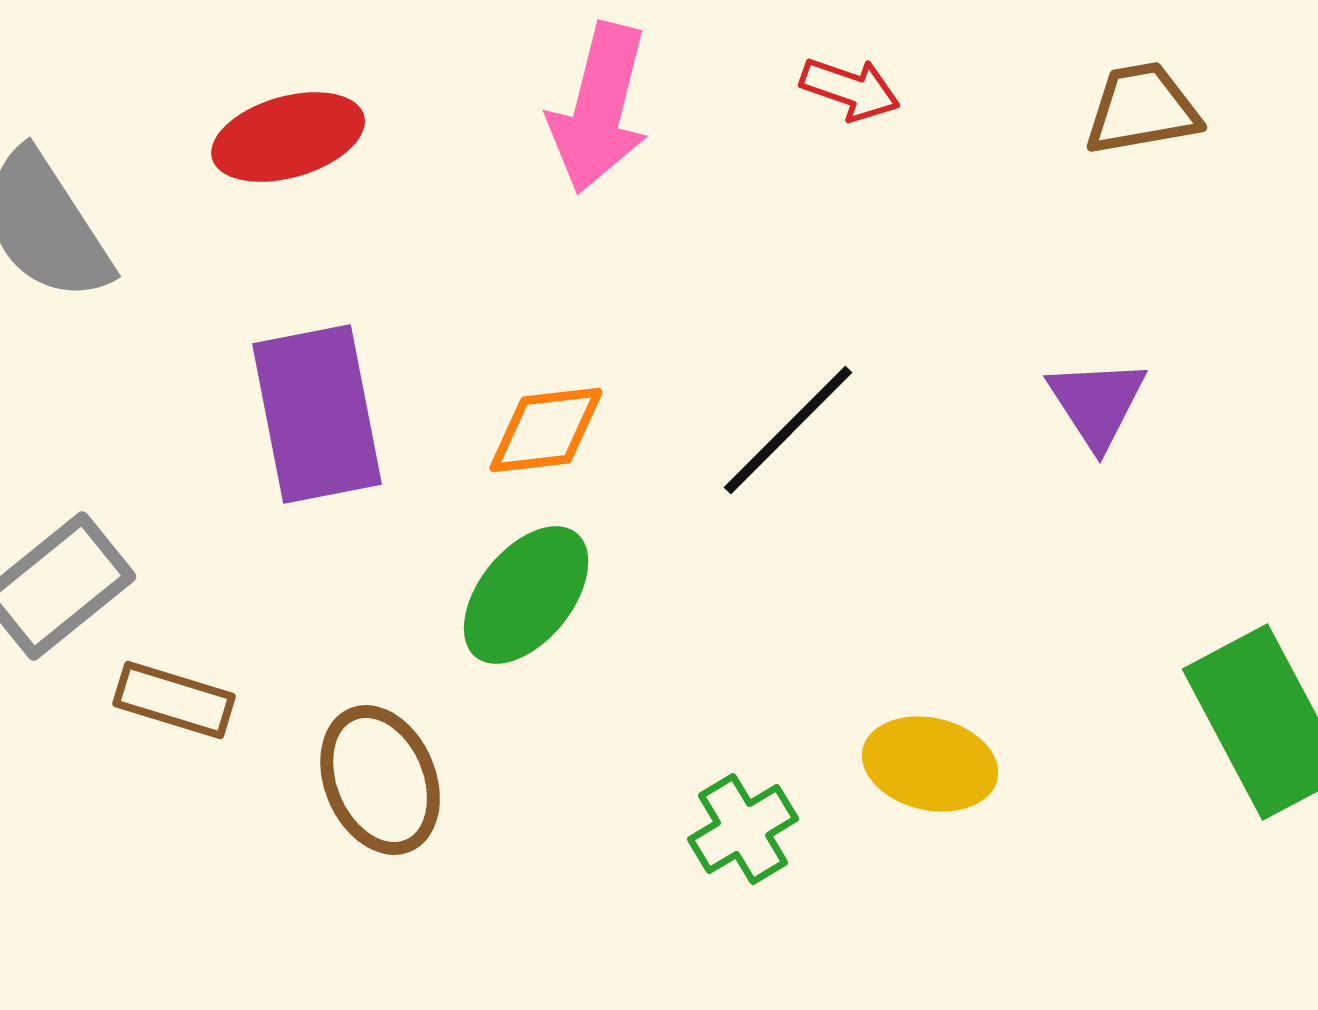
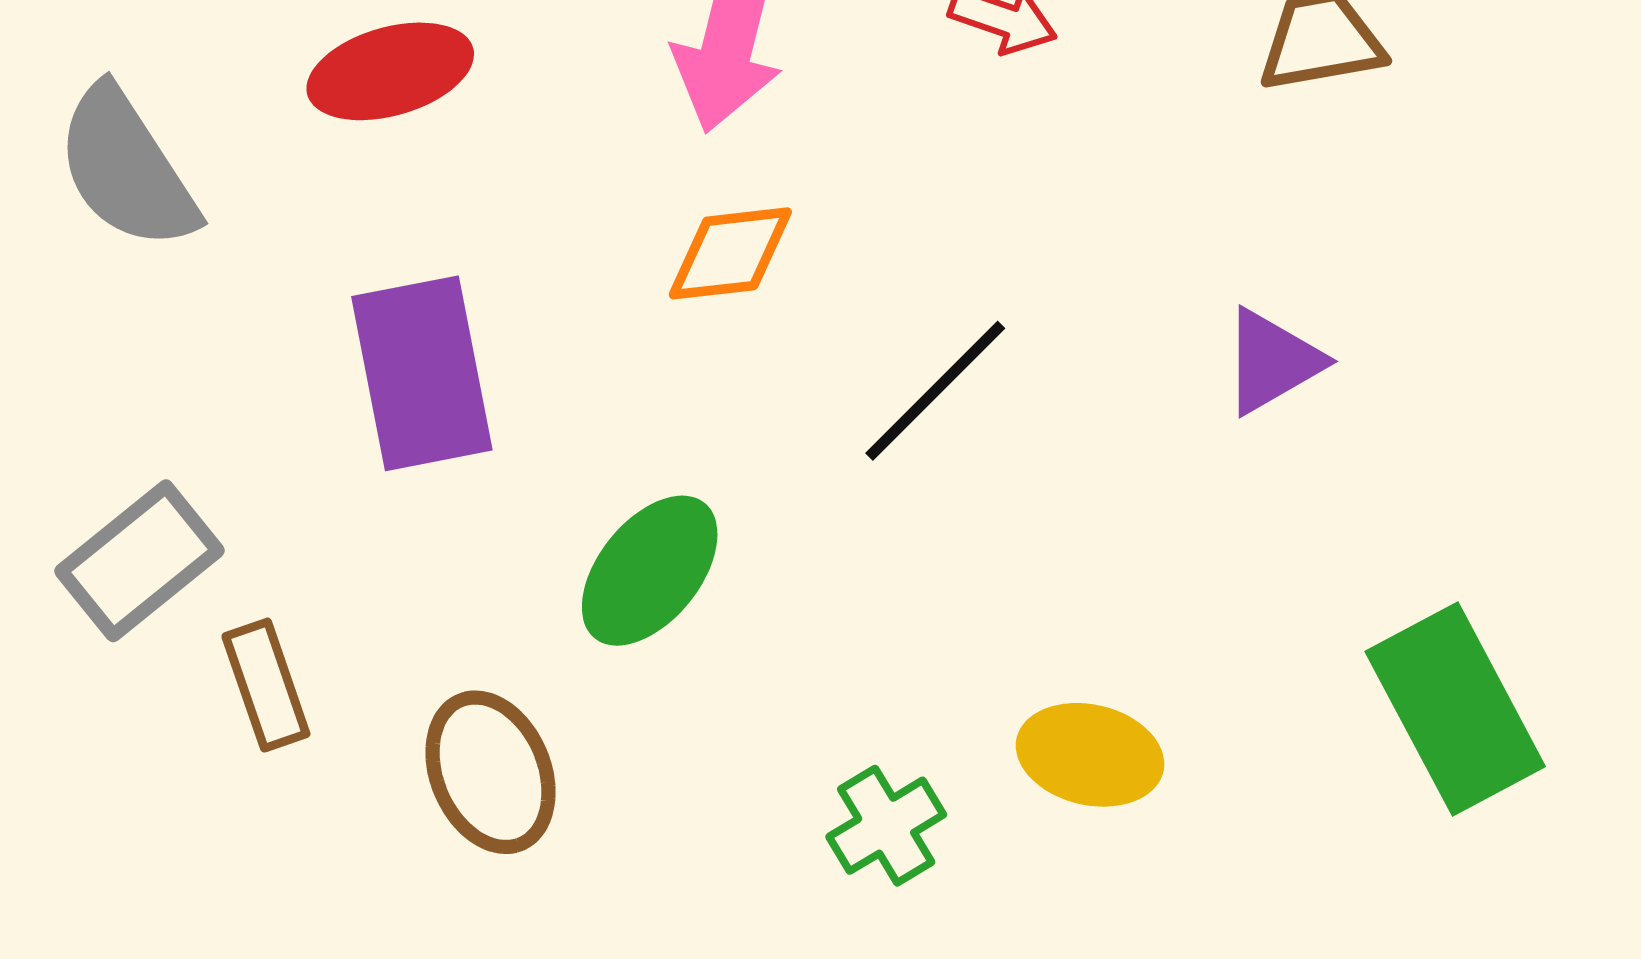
purple triangle: (1097, 403) -> (1272, 361), turned 33
orange diamond: (546, 430) -> (730, 253), moved
brown rectangle: (174, 700) -> (266, 685), turned 54

